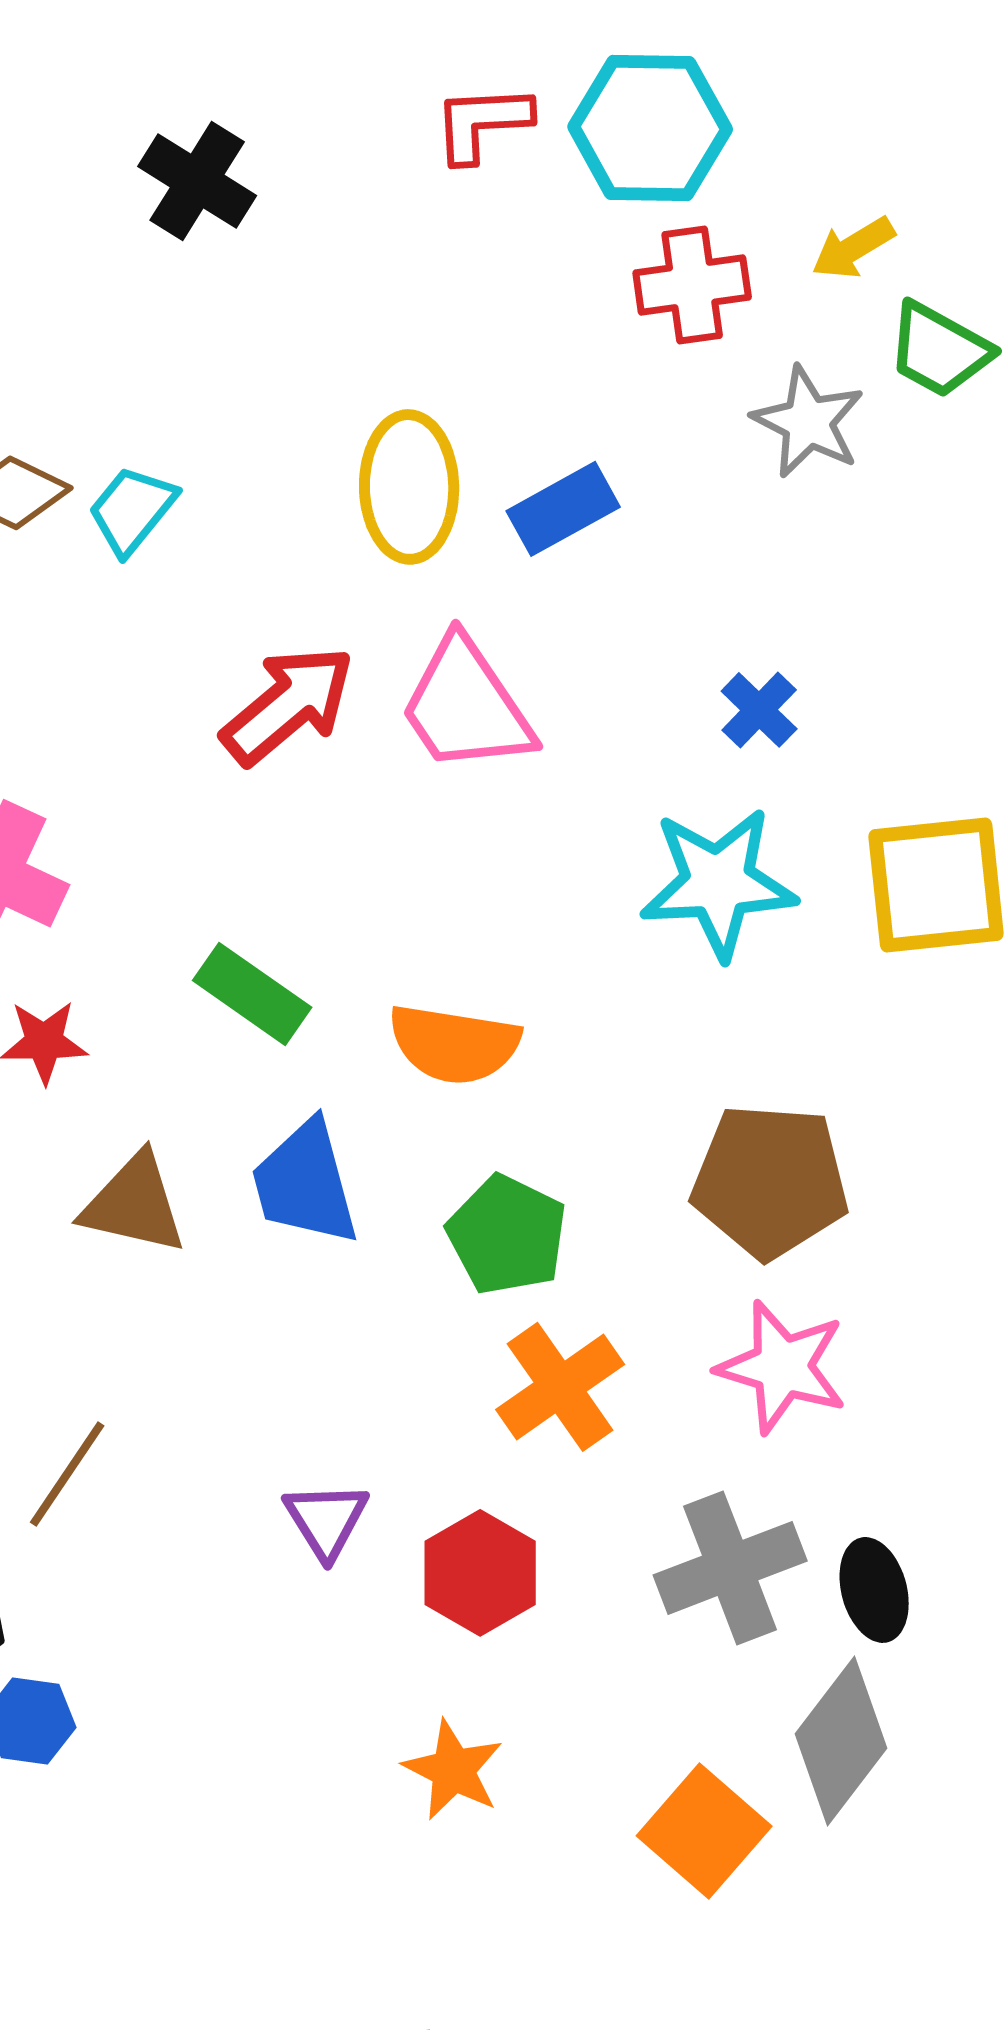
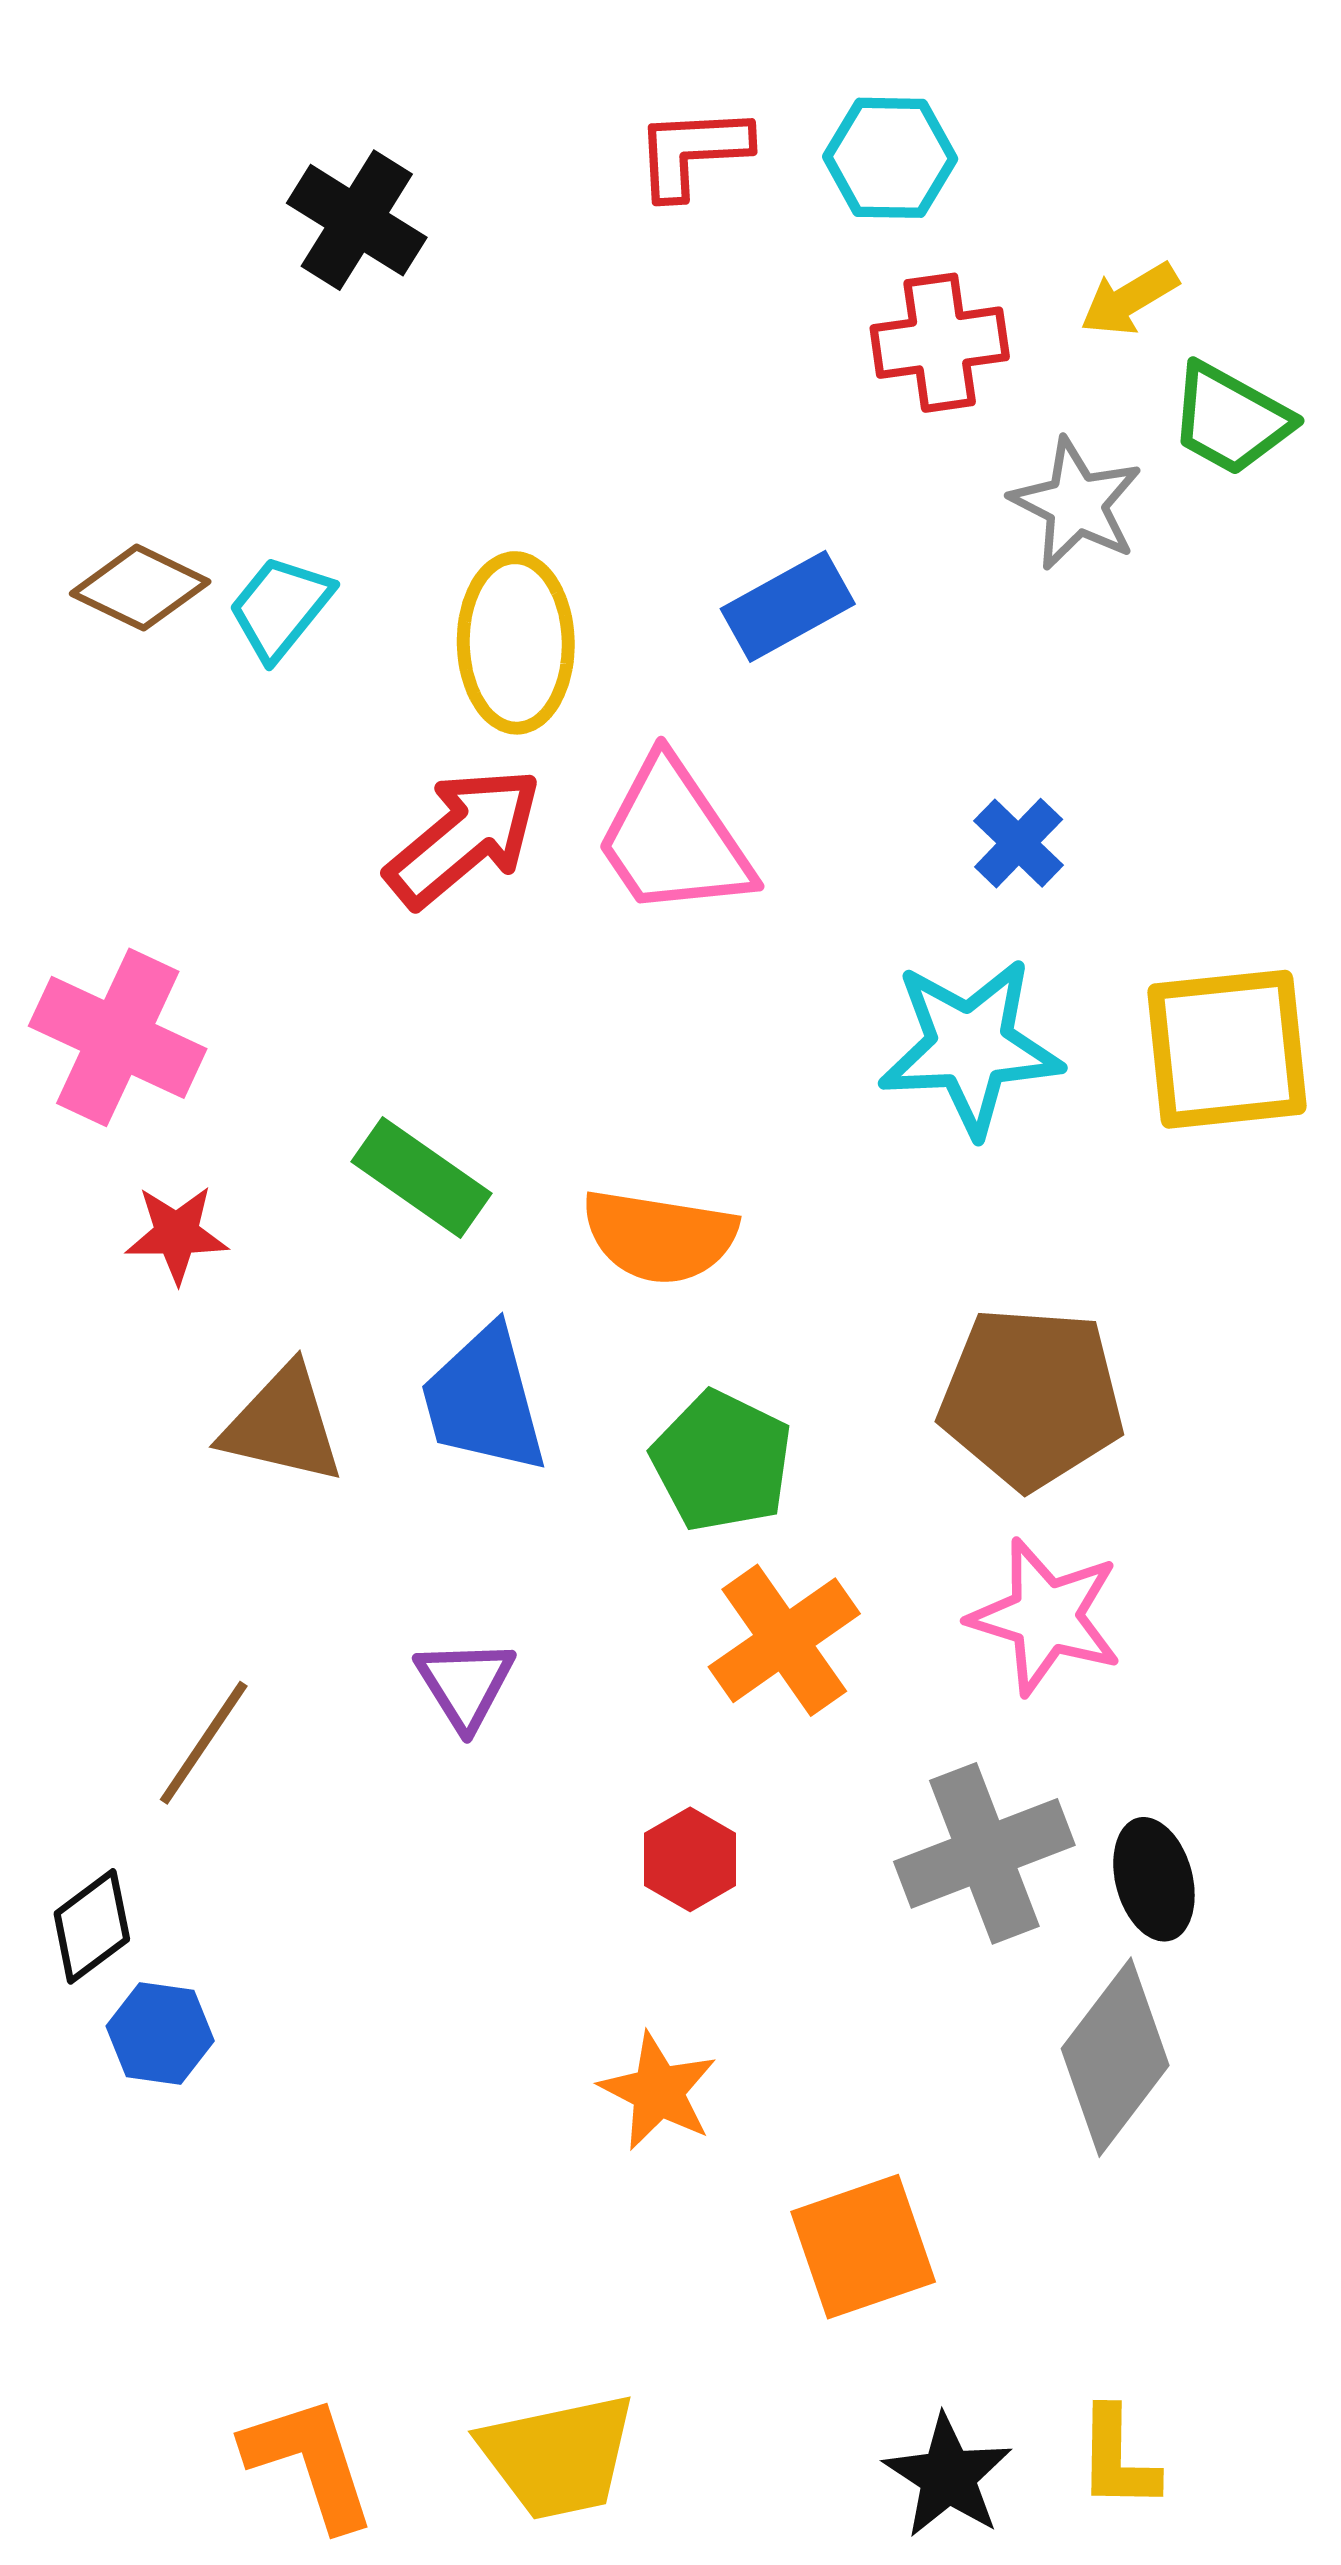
cyan hexagon: (650, 128) -> (890, 158), size x0.7
yellow ellipse: (409, 487) -> (516, 643), moved
purple triangle: (326, 1520) -> (465, 1684), moved
red hexagon: (480, 1573) -> (690, 1859), size x0.7
orange square: (704, 1831) -> (863, 2247), moved, turned 30

